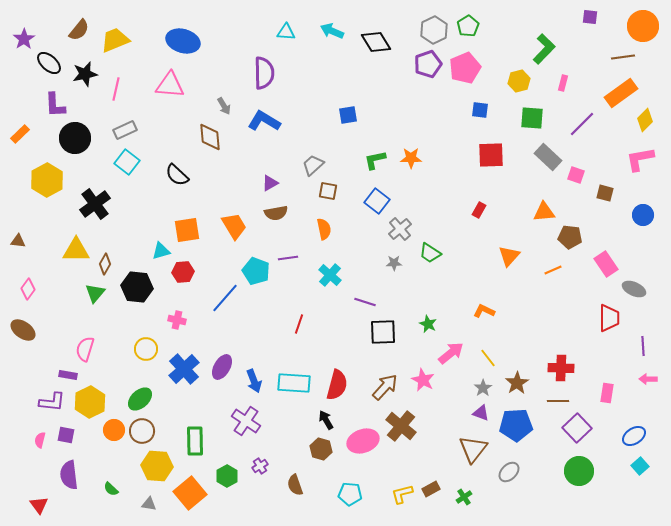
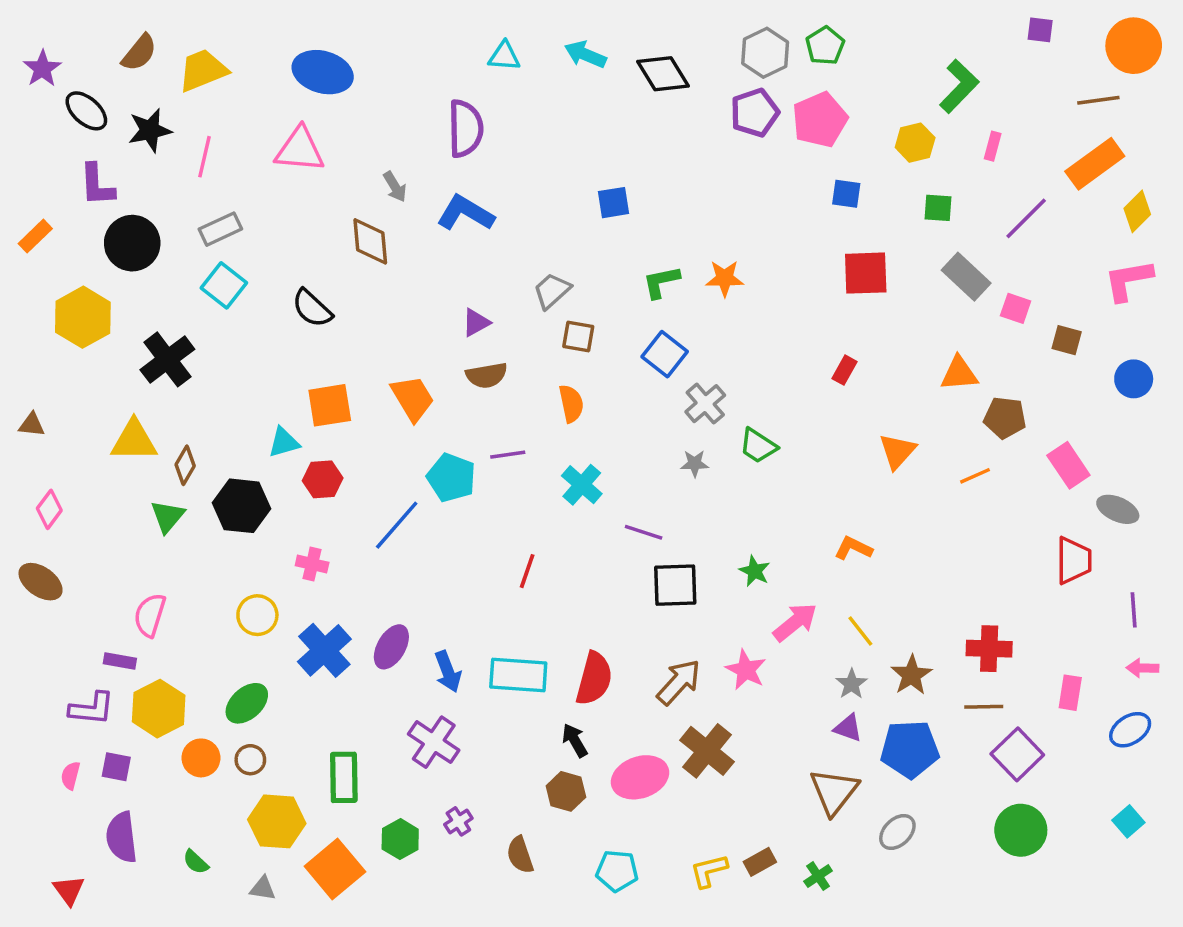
green square: (532, 118) -> (938, 208), size x0.7
brown circle: (142, 431) -> (250, 760), size x0.7
blue ellipse: (634, 436) -> (1130, 730), moved

